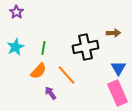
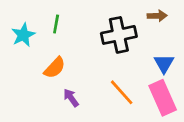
green line: (43, 48) -> (56, 24), moved
orange line: (66, 75) -> (122, 92), moved

